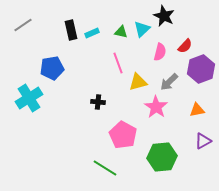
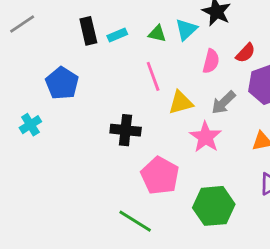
blue pentagon: (52, 68) -> (62, 83), turned -30
cyan cross: (29, 98) -> (30, 125), size x0.6
black cross: (98, 102) -> (126, 130), size x1.5

